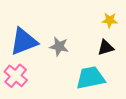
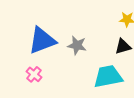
pink cross: (16, 76) -> (34, 74), size x0.7

